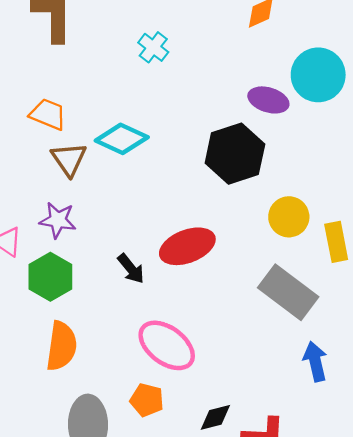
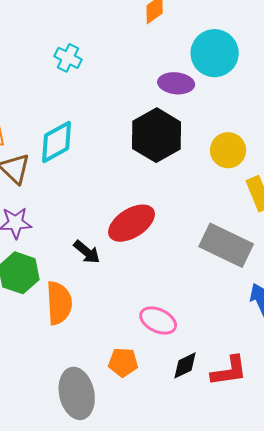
cyan diamond: (122, 139) -> (57, 142), turned -42
yellow circle: (289, 217) -> (228, 150), moved
pink ellipse: (167, 345) -> (158, 321), moved, size x0.7
orange semicircle: (62, 346) -> (59, 303), moved

